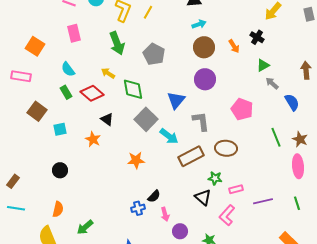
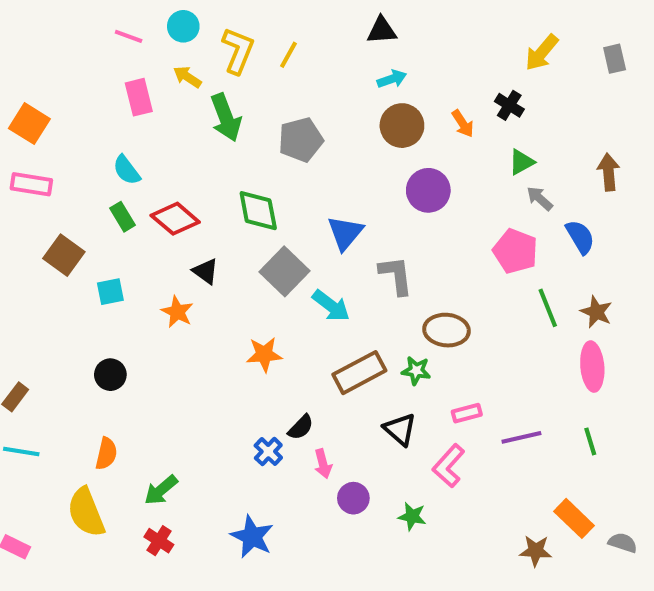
orange square: (35, 46) -> (29, 124), moved
gray pentagon: (154, 54) -> (301, 140), turned 30
yellow arrow: (108, 73) -> (187, 77), moved
purple circle: (205, 79) -> (428, 190), moved
pink pentagon: (242, 109) -> (515, 251), moved
brown rectangle: (191, 156) -> (359, 373), moved
green star: (215, 178) -> (416, 371), moved
blue cross: (138, 208) -> (268, 452), turned -32

